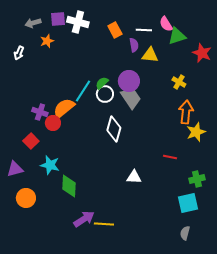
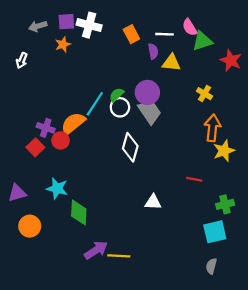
orange star: (47, 41) -> (63, 44), moved
red square: (31, 141) -> (35, 147), moved

